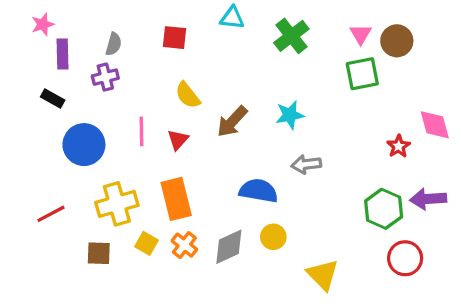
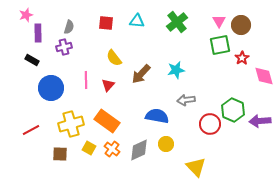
cyan triangle: (232, 18) -> (137, 21), moved
red star: (398, 146) -> (242, 58), moved
orange rectangle: (176, 199) -> (107, 121), turned -40
green hexagon: (384, 209) -> (233, 110), moved
red circle: (405, 258) -> (210, 124), moved

